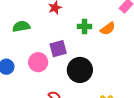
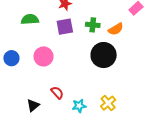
purple square: (58, 49) -> (65, 27), moved
black circle: (80, 70) -> (104, 55), moved

